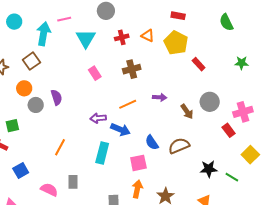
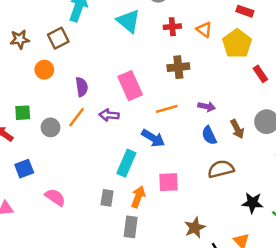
cyan triangle: (86, 38) -> (128, 21), turned -30
pink rectangle: (95, 73) -> (130, 86), moved, size x1.6
gray circle: (36, 105) -> (51, 127), moved
purple arrow: (98, 118) -> (109, 115), moved
blue semicircle: (152, 143) -> (209, 135), moved
orange line: (60, 147) -> (77, 117), moved
gray rectangle: (73, 182) -> (107, 198), moved
orange arrow: (137, 189) -> (138, 197), moved

